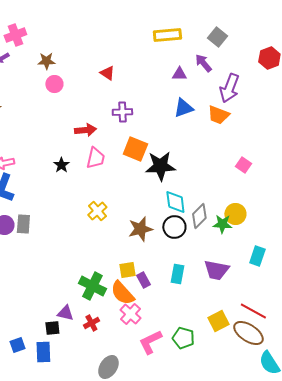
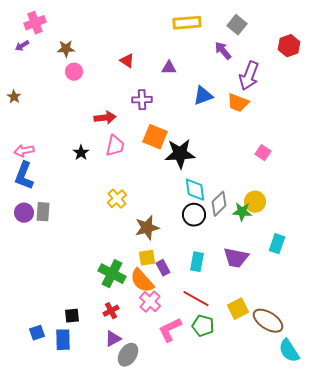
purple triangle: (179, 74) -> (169, 68), moved
brown star: (140, 229) -> (147, 228), moved
red line: (253, 311) -> (196, 299), moved
purple triangle: (65, 313) -> (113, 339), moved, turned -42

